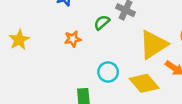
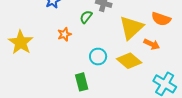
yellow star: (19, 40) -> (21, 42), size x1.4

